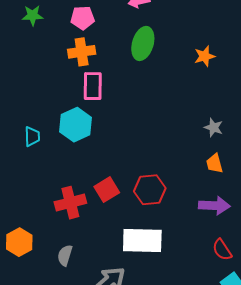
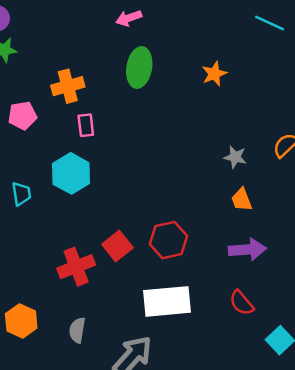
pink pentagon: (83, 18) -> (22, 116), moved
pink rectangle: (93, 86) -> (86, 125), size x0.7
red semicircle: (222, 250) -> (242, 303), moved

